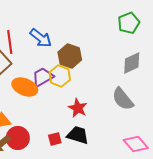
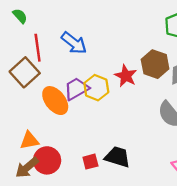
brown hexagon: (70, 56) -> (155, 64), moved
orange ellipse: (25, 87) -> (55, 101), turned 30
red star: (78, 108) -> (126, 76), moved

